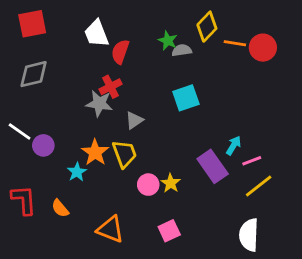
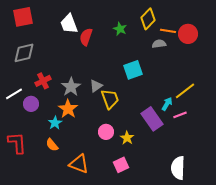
gray semicircle: (182, 50) -> (159, 44), moved
red cross: (110, 87) -> (43, 81), moved
gray star: (99, 103) -> (71, 87), moved, turned 30
white line: (20, 131) -> (14, 94), turned -66
yellow trapezoid: (124, 154) -> (110, 99), moved
yellow star: (171, 183) -> (127, 138), moved
yellow line: (259, 186) -> (185, 91), moved
orange semicircle: (60, 208) -> (52, 145), moved

